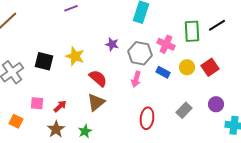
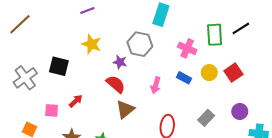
purple star: (112, 44) -> (120, 62), moved
gray hexagon: (140, 53) -> (140, 44), moved
yellow star: (75, 56) -> (92, 44), moved
brown triangle: (96, 102) -> (125, 109), moved
red arrow: (60, 106) -> (76, 101), moved

